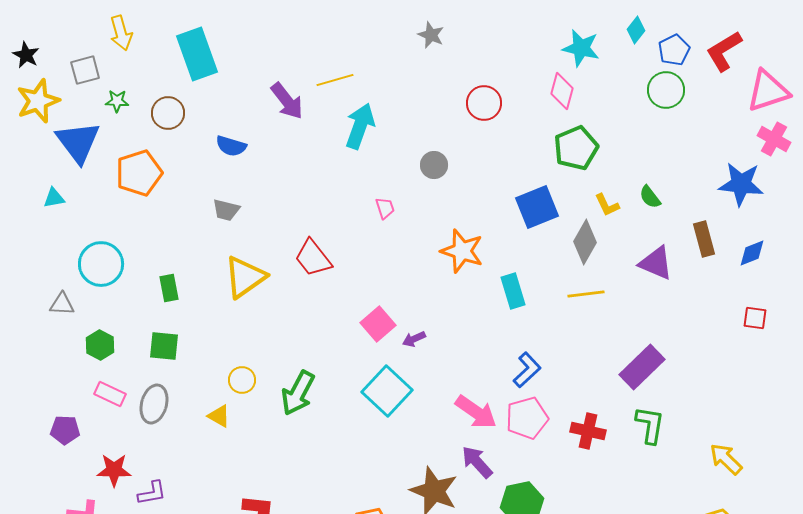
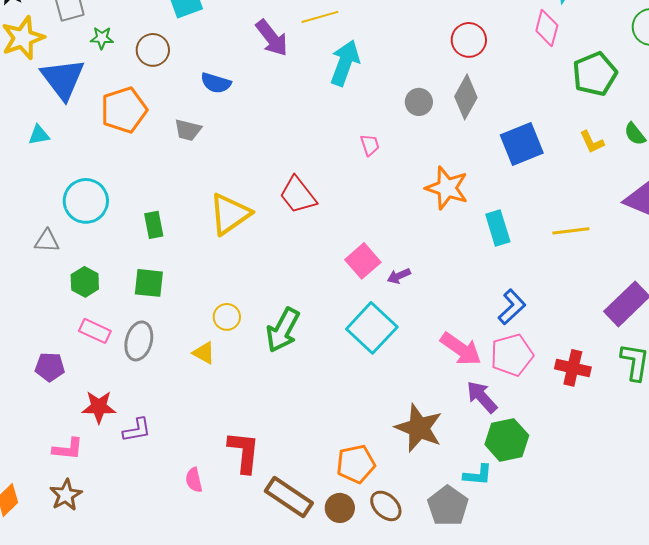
green pentagon: (576, 148) -> (595, 74), moved
gray trapezoid: (226, 210) -> (188, 130), moved
gray diamond: (585, 242) -> (466, 97), moved
purple arrow: (477, 462) -> (482, 397), moved

